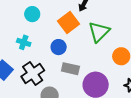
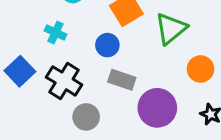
black cross: (33, 73) -> (64, 81), turned -30

